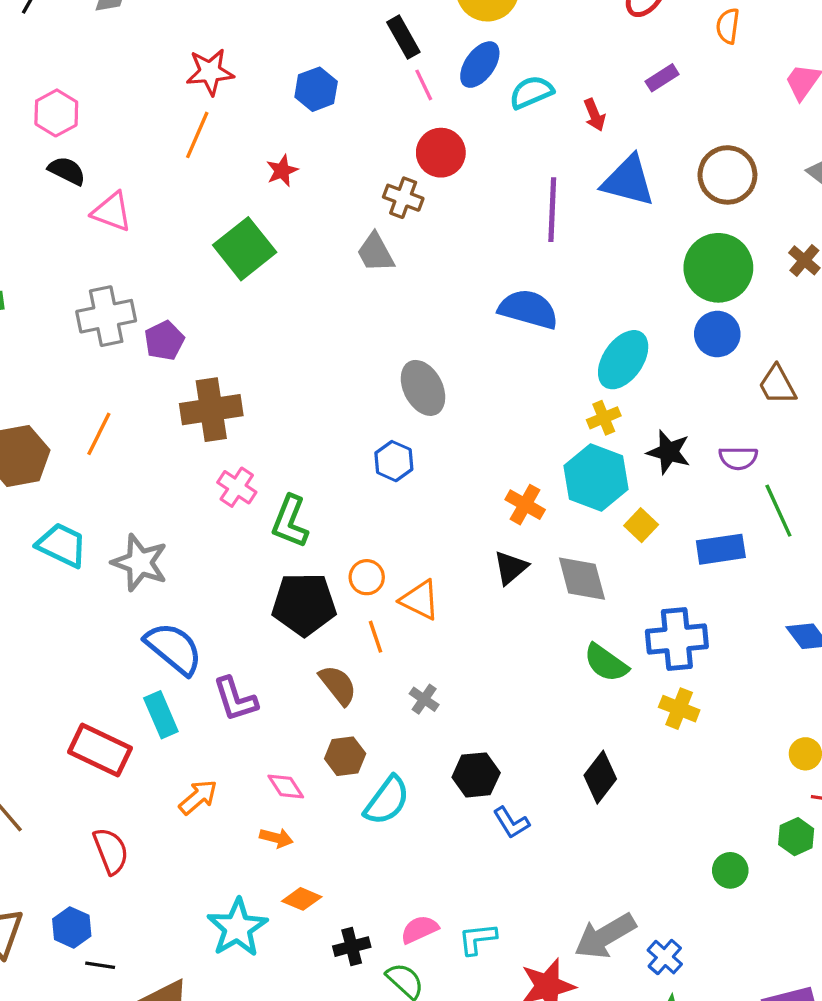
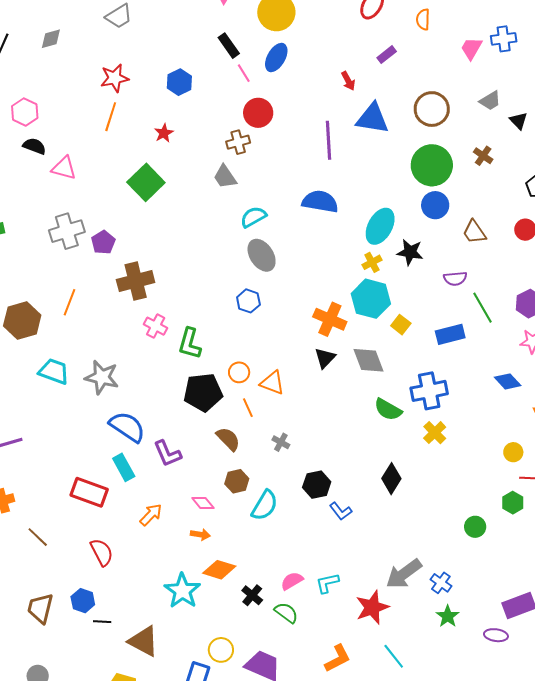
cyan semicircle: (531, 92) -> (253, 217), moved
brown cross: (403, 198) -> (238, 142), turned -30
black star: (669, 452) -> (410, 252), moved
orange cross: (525, 505) -> (330, 319), size x1.4
yellow cross: (679, 709) -> (435, 433), turned 30
orange diamond: (302, 899) -> (219, 570), size x1.4
black cross: (352, 947) -> (252, 595), turned -30

